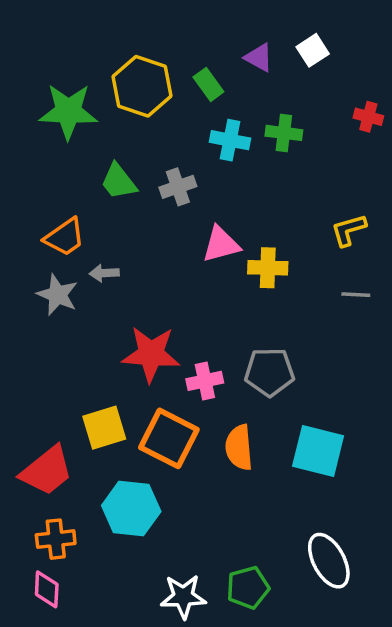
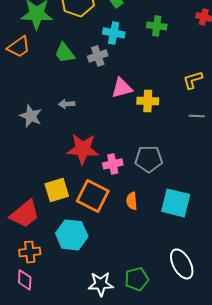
cyan cross: (230, 140) -> (114, 33), moved
orange trapezoid: (65, 237) -> (19, 47), moved
gray arrow: (104, 273) -> (67, 104), moved
orange semicircle: (239, 447) -> (132, 201), size x0.7

